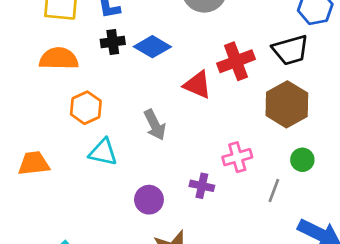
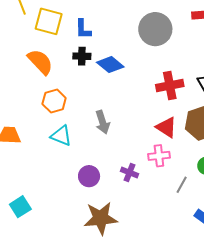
orange semicircle: (59, 59) -> (40, 62), turned 36
red triangle: (197, 85) -> (166, 127), moved

